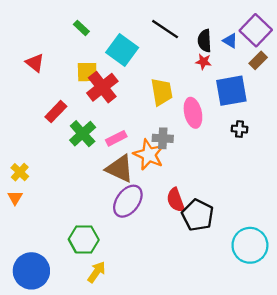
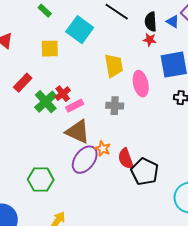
red cross: (102, 87) -> (63, 94), moved, size x0.6
orange star: (149, 155) -> (103, 149), moved, size x0.6
green hexagon: (84, 239) -> (41, 180), moved

